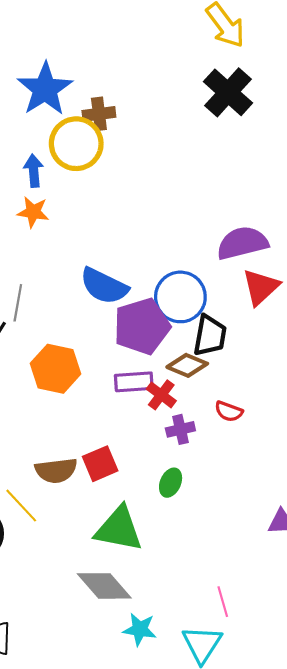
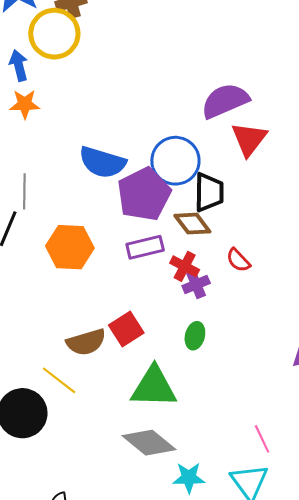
brown diamond: (187, 365) -> (192, 224), turned 39
red cross: (161, 395) -> (185, 266), moved
red semicircle: (229, 411) -> (238, 260), turned 36

